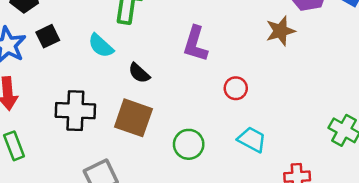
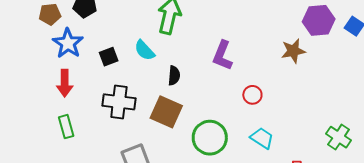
black square: (48, 36) -> (109, 57), moved
black semicircle: (139, 73) -> (174, 76), turned -132
green circle: (189, 144) -> (210, 138), size x1.4

